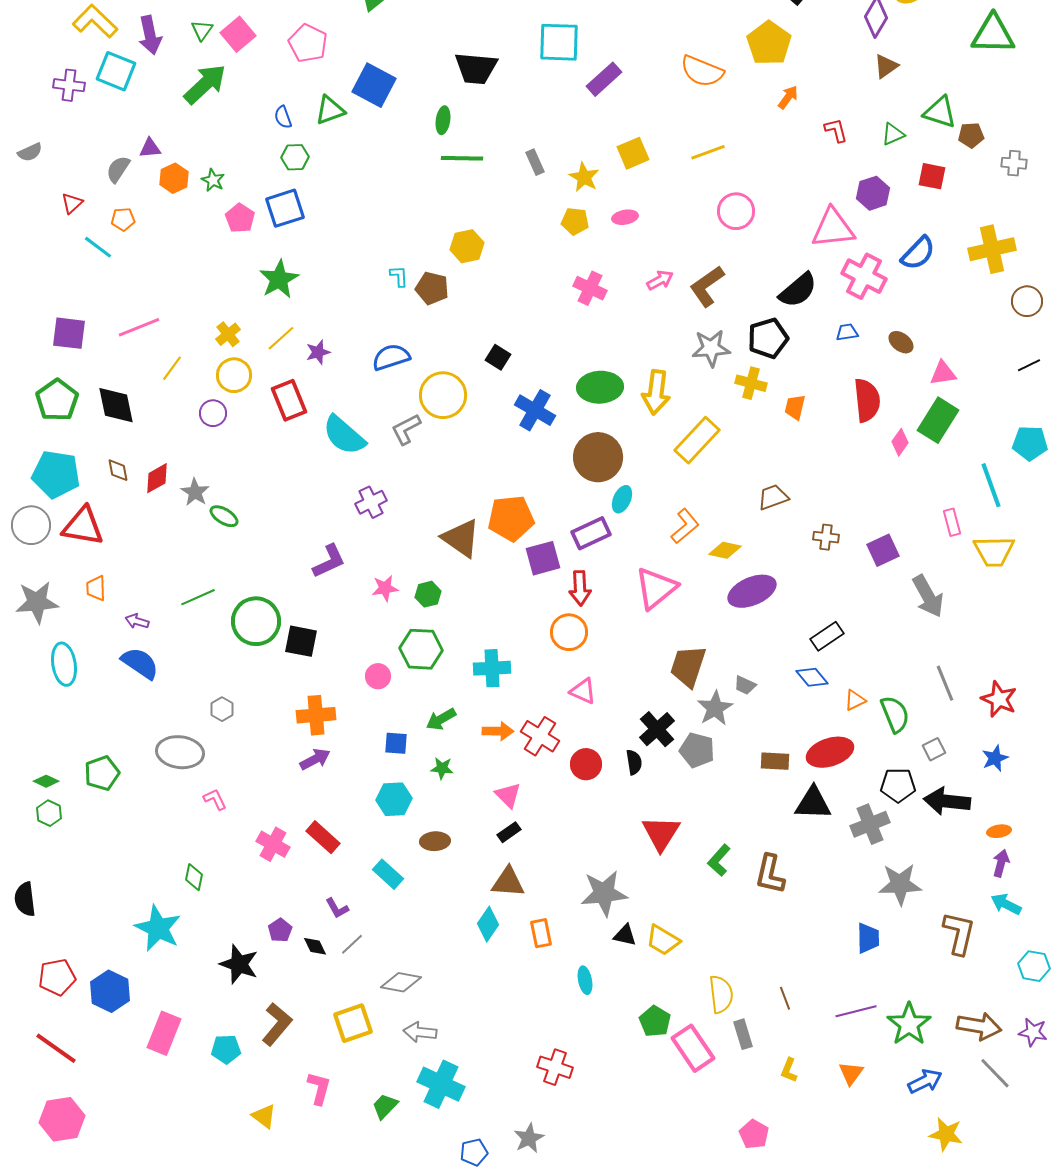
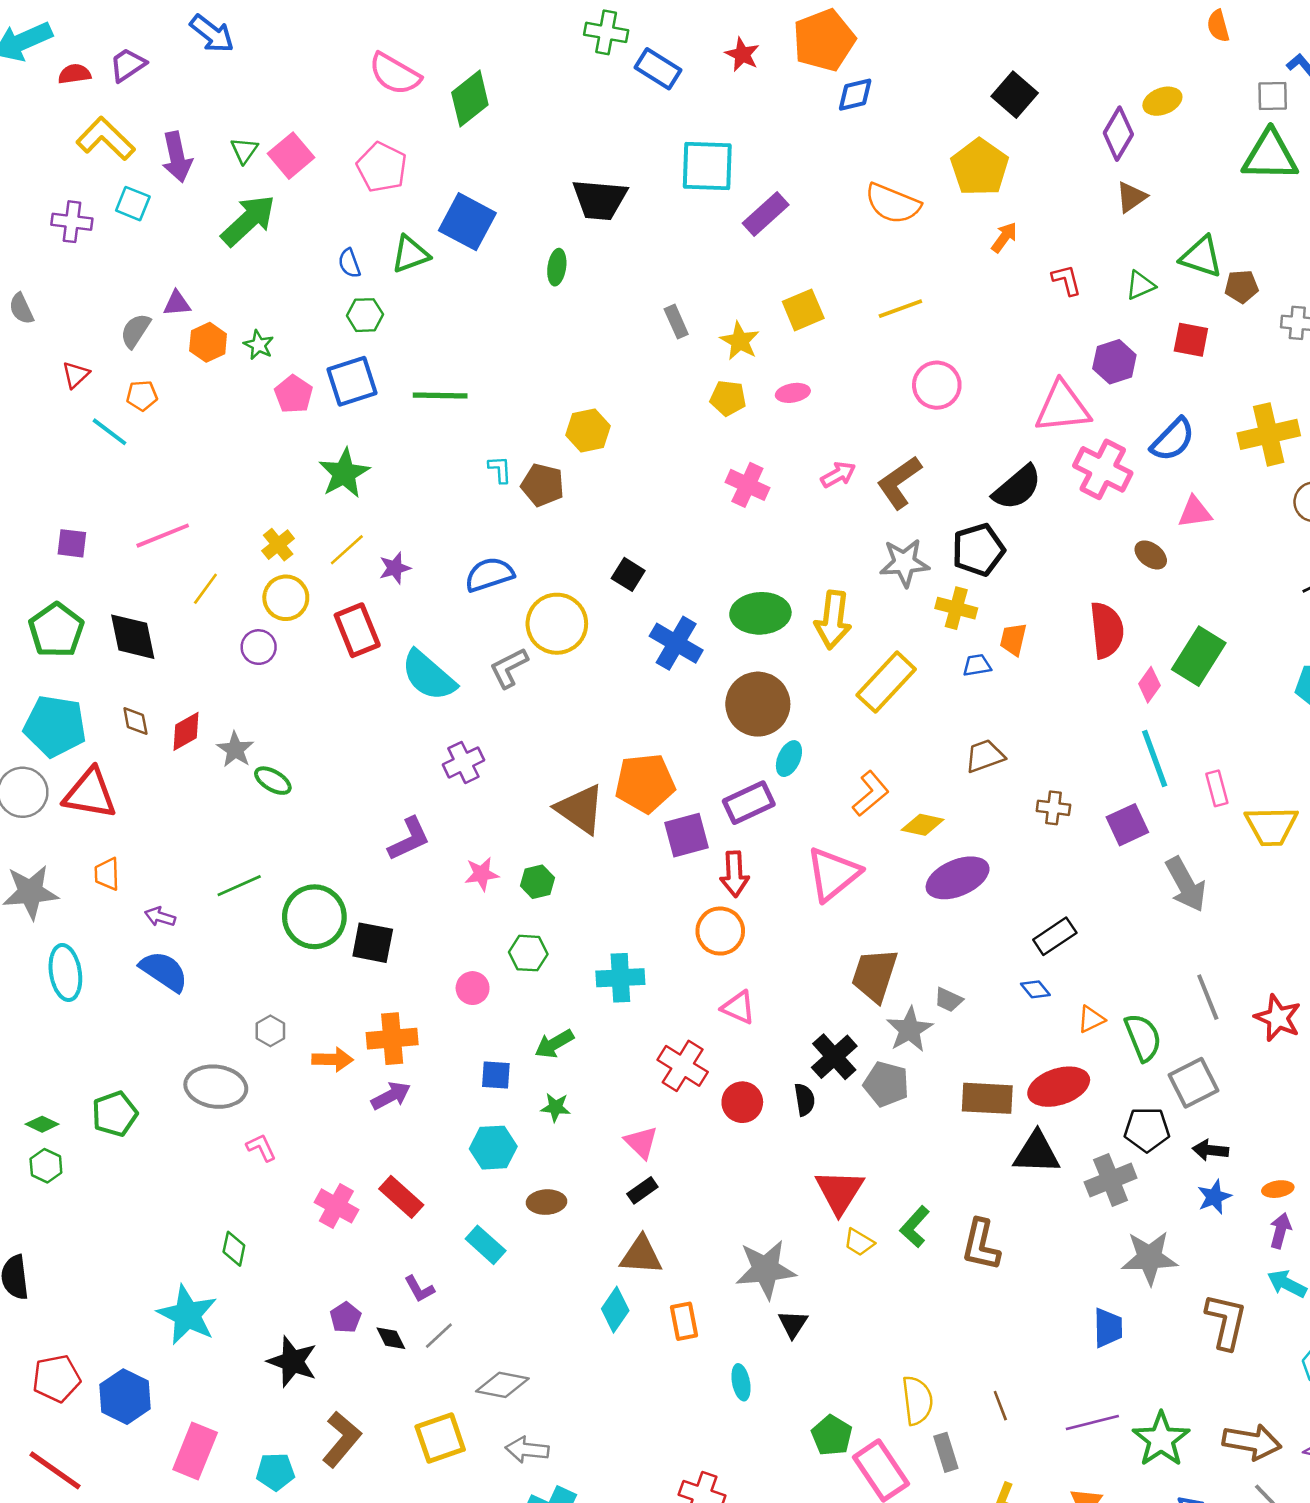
cyan square: (116, 71) -> (133, 204), size x0.7
gray semicircle: (30, 152) -> (21, 309), turned 90
green line: (462, 158) -> (440, 395), moved
blue trapezoid: (847, 332) -> (977, 665), moved
purple square: (69, 333) -> (72, 543), size x0.7
pink triangle: (943, 373) -> (1195, 512), moved
cyan line: (991, 485) -> (1155, 759), moved
green hexagon: (421, 649) -> (528, 953), size x0.7
blue diamond: (812, 677) -> (1035, 989), size x0.7
orange arrow: (498, 731) -> (333, 1059), moved
gray square: (934, 749) -> (1194, 1083), size x1.6
blue star: (995, 758) -> (1214, 1197), moved
brown rectangle: (775, 761) -> (987, 1098), size x1.4
black arrow: (947, 801) -> (1210, 1150), size x0.6
black triangle: (625, 935) -> (793, 1324), turned 50
yellow trapezoid: (663, 940) -> (859, 1242), moved, size x0.7

